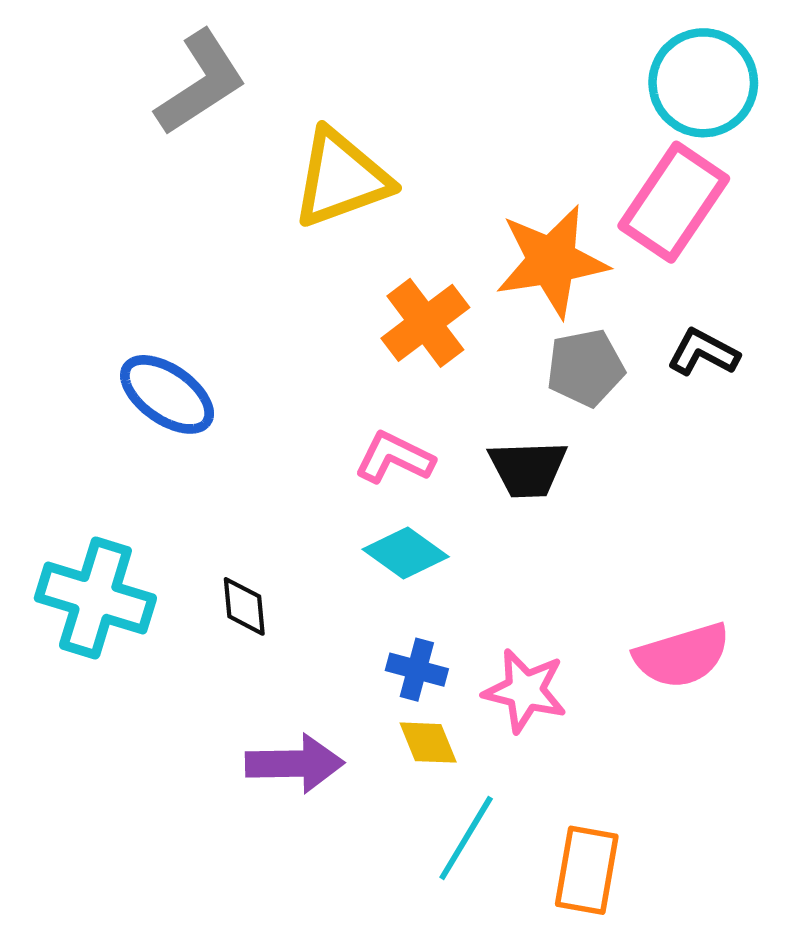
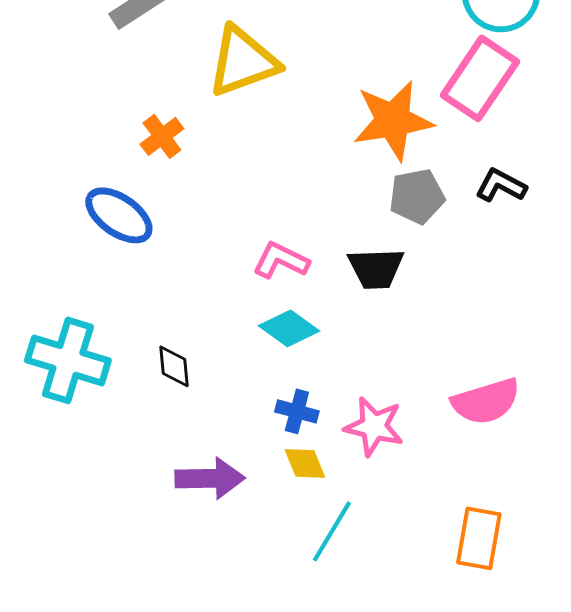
orange cross: (425, 323) -> (162, 136), moved, size x0.7
orange rectangle: (587, 870) -> (479, 538), moved

